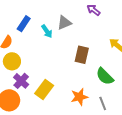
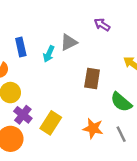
blue rectangle: (24, 24) -> (21, 47), turned -42
cyan arrow: (47, 31) -> (49, 54), turned 64
orange star: (79, 97) -> (93, 128), turned 30

